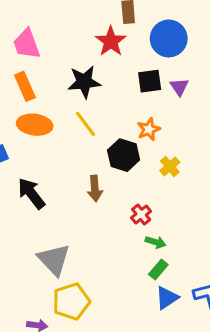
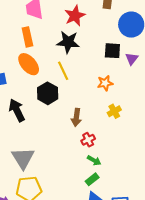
red star: (111, 41) -> (75, 16), moved
orange ellipse: (35, 125) -> (29, 64), turned 30
black hexagon: (124, 155) -> (48, 93), moved
brown arrow: (95, 189) -> (76, 117), moved

